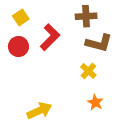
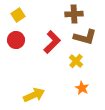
red L-shape: (50, 37) -> (52, 42), moved

